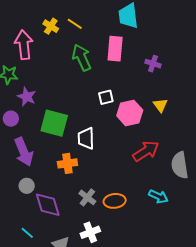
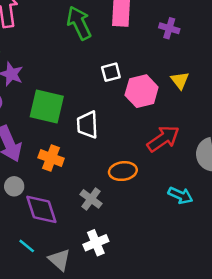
orange cross: (67, 163) -> (51, 158), moved, turned 30
orange ellipse: (115, 201) -> (123, 171), moved
cyan line: (27, 233) -> (27, 246), moved

